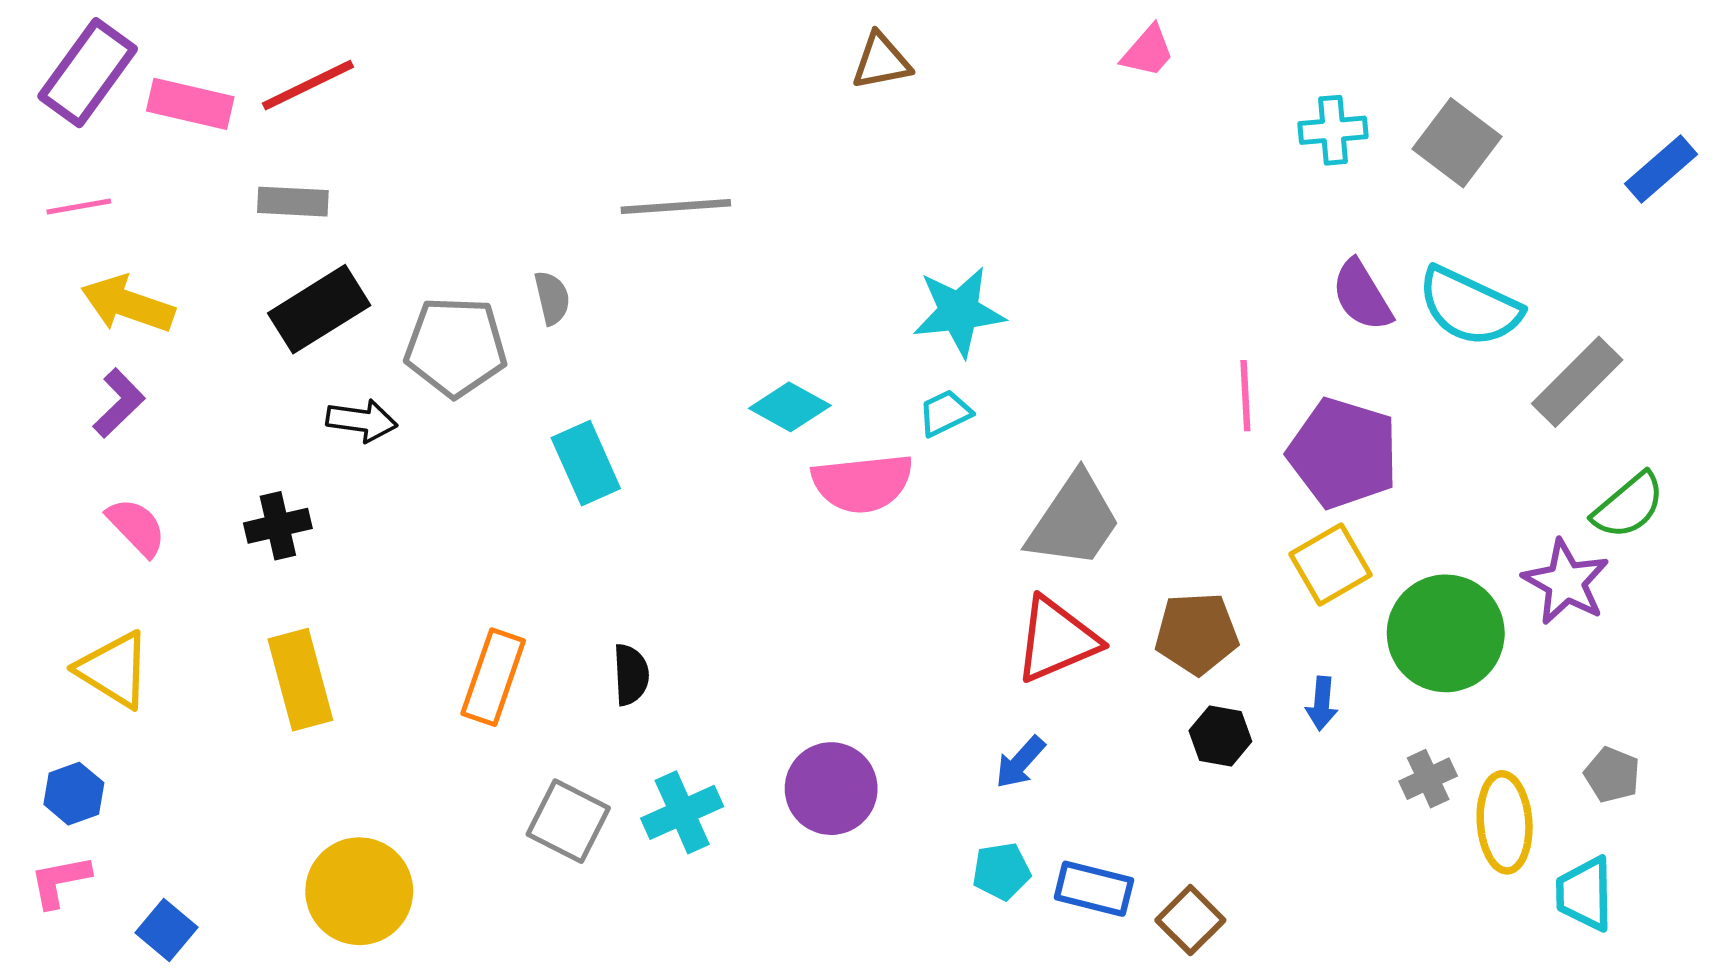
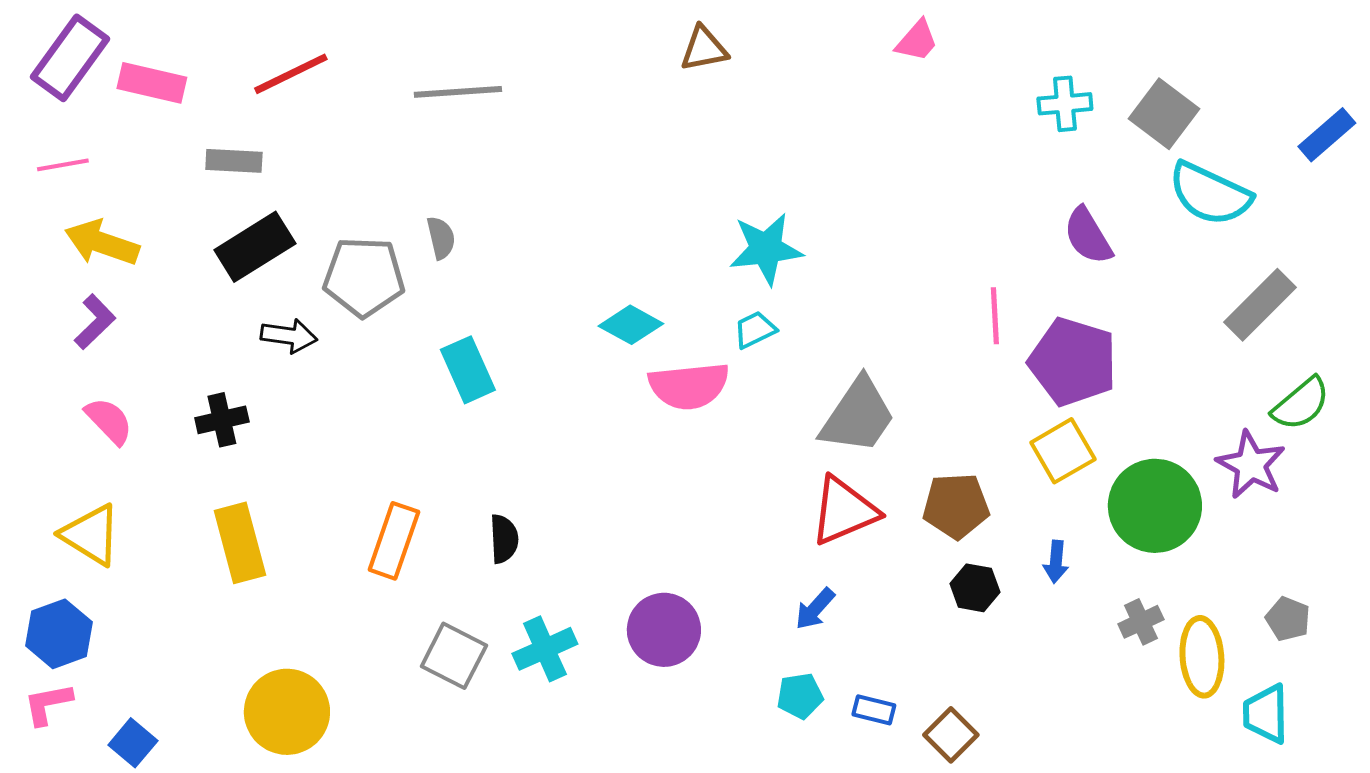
red line: (308, 85) -> (291, 74), moved
gray line: (676, 207) -> (458, 92), moved
cyan semicircle: (1469, 307) -> (1210, 194), moved
blue hexagon: (74, 794) -> (59, 634), size x1.4
blue rectangle: (1094, 889) -> (874, 710), size x0.7

